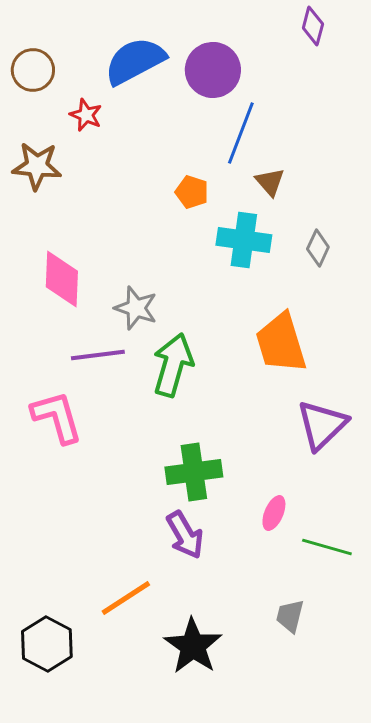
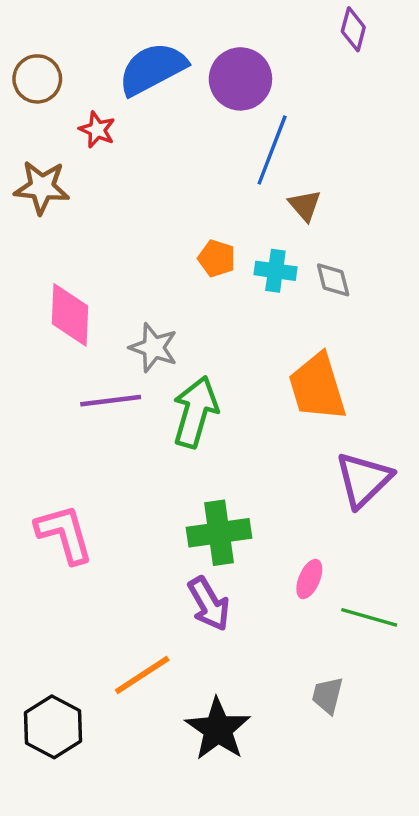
orange pentagon: (192, 192) -> (217, 258), moved
cyan cross: (244, 240) -> (275, 271), size x0.7
gray diamond: (318, 248) -> (333, 280), moved, turned -39
pink L-shape: (57, 417) -> (64, 534), moved

